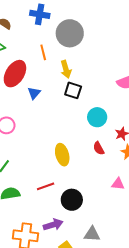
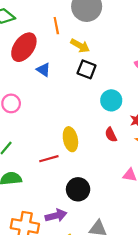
yellow arrow: (66, 69) -> (80, 46), turned -48
blue triangle: (34, 93) -> (43, 70), turned -40
red line: (46, 186) -> (49, 159), moved

